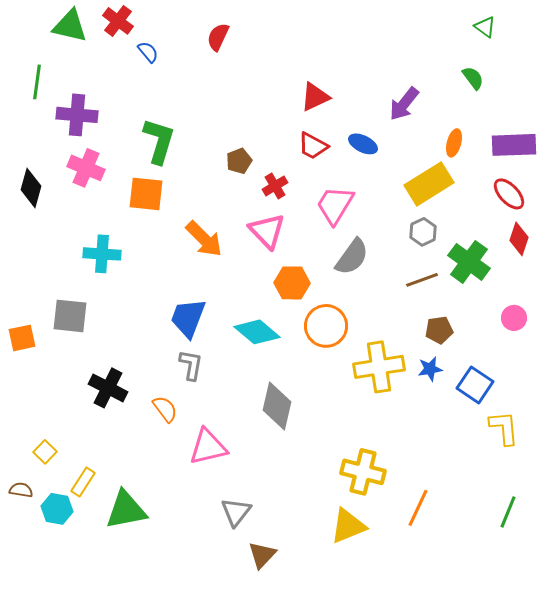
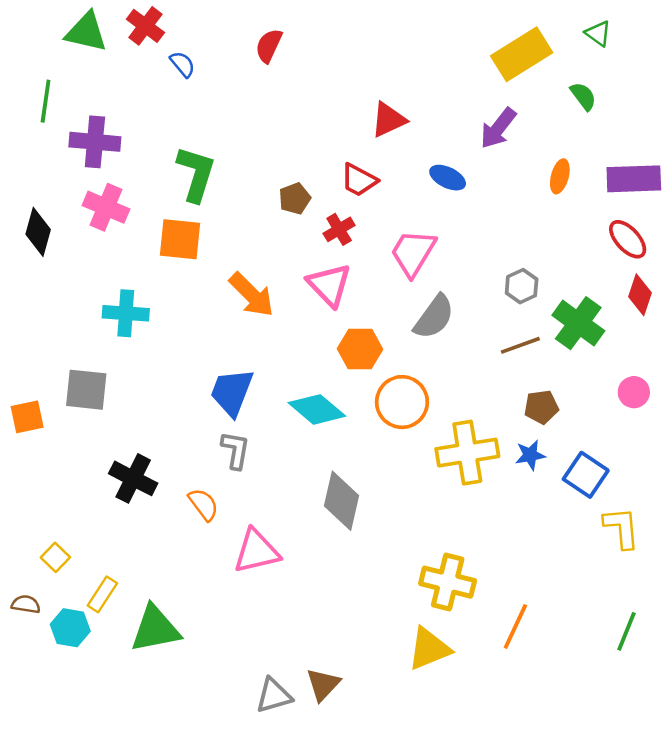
red trapezoid: (313, 146) -> (359, 180), moved
yellow rectangle: (429, 184) -> (522, 54), moved
gray triangle: (236, 512) -> (274, 696), moved, turned 36

